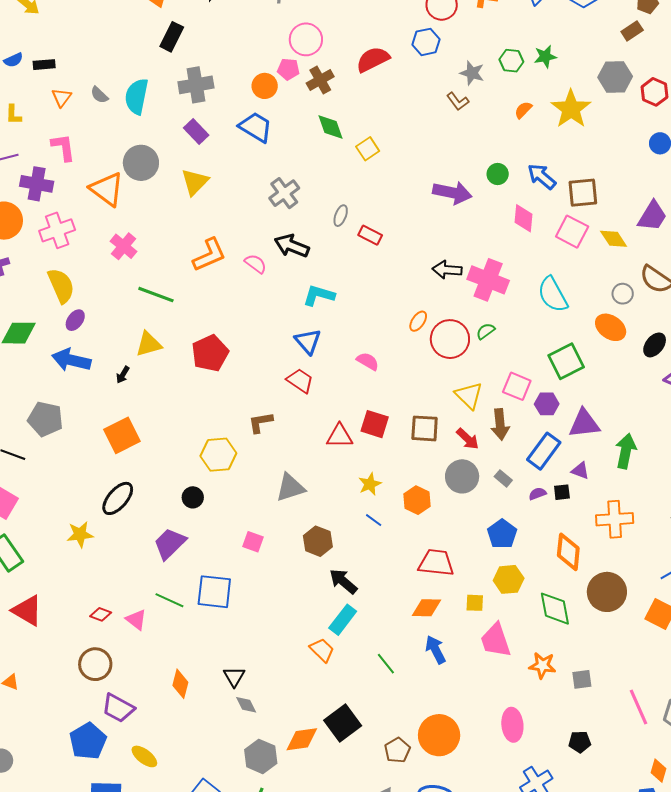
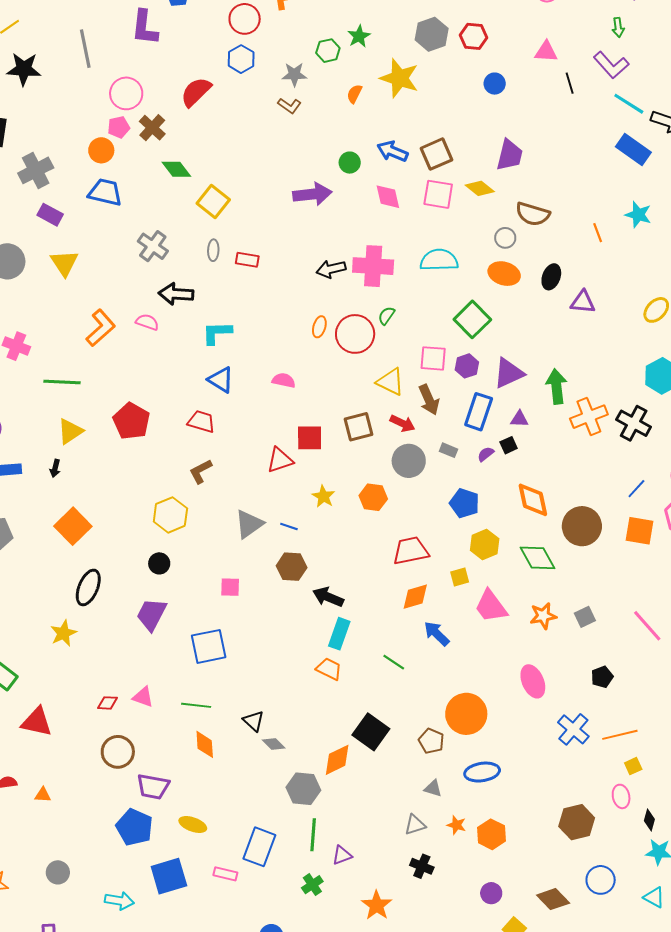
yellow square: (368, 149) -> (213, 202), moved, size x1.4
cyan semicircle: (553, 294) -> (439, 260), turned 135
red trapezoid: (300, 381) -> (201, 422), moved
orange cross: (615, 519) -> (589, 417), moved
blue line: (374, 520) -> (289, 527), moved
green line: (169, 600) -> (196, 705), moved

